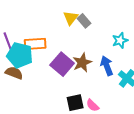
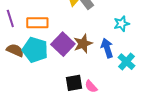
cyan pentagon: (20, 55) -> (35, 50), moved

